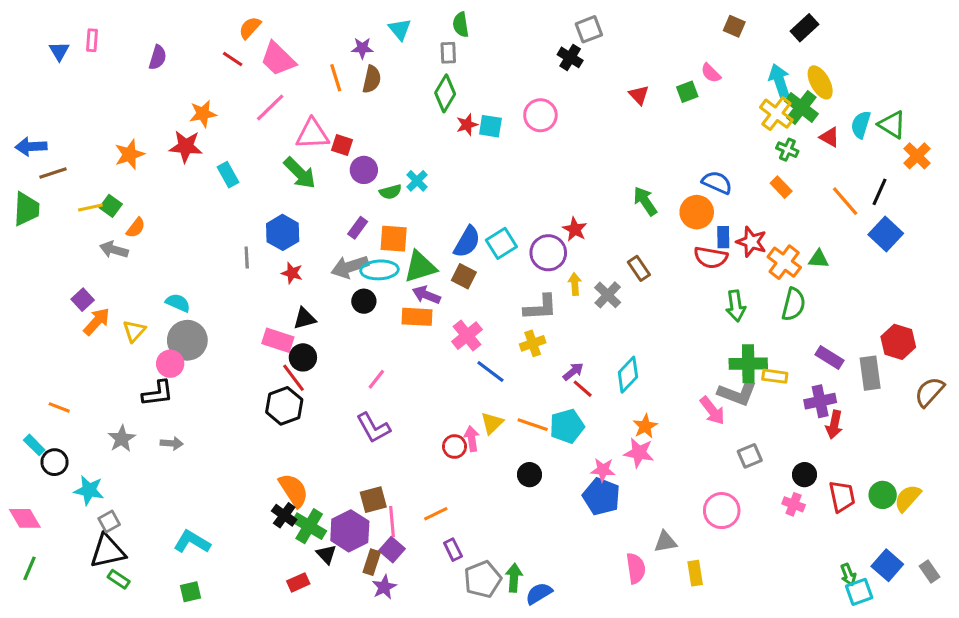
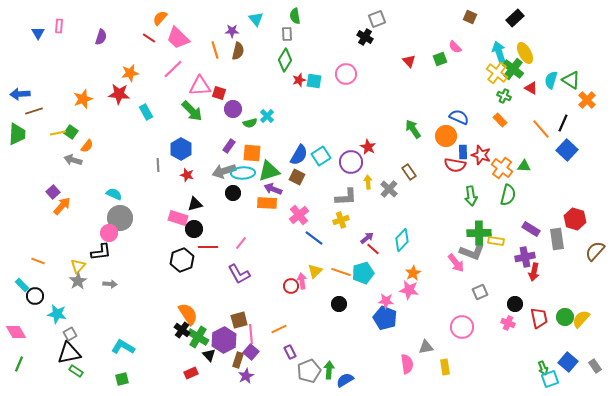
yellow triangle: (134, 331) -> (78, 266), moved
red line: (294, 378) -> (208, 247), moved, turned -54

